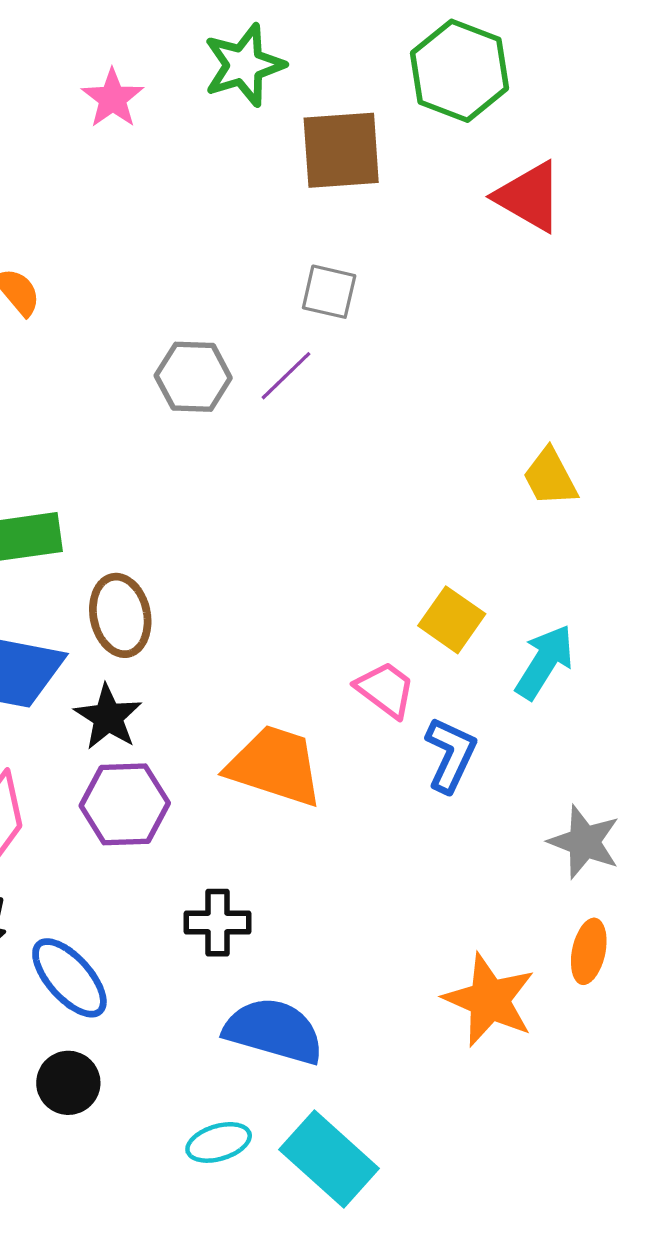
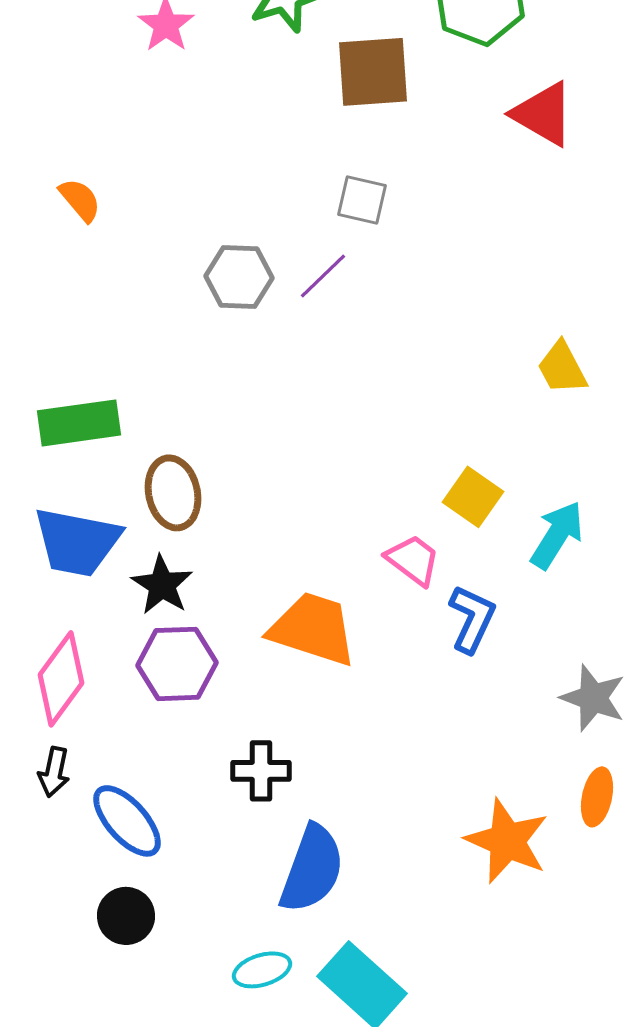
blue semicircle: (274, 1031) -> (312, 869), turned 94

